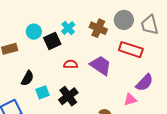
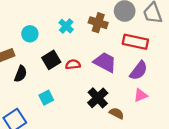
black square: (52, 41) -> (51, 60), moved
black semicircle: (27, 78) -> (21, 74), moved
purple semicircle: (144, 83) -> (139, 71), moved
black cross: (68, 96) -> (98, 98), moved

